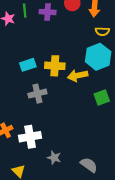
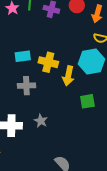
yellow arrow: (78, 76) -> (68, 76), turned -78
gray star: (54, 158) -> (41, 121), moved

